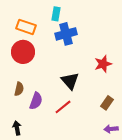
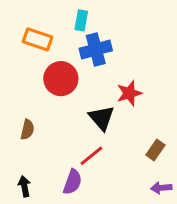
red circle: (23, 52) -> (61, 79), moved
red star: (103, 64) -> (129, 93), moved
purple semicircle: (36, 101) -> (72, 182), moved

